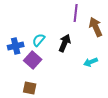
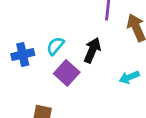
purple square: (33, 60) -> (67, 73), moved

